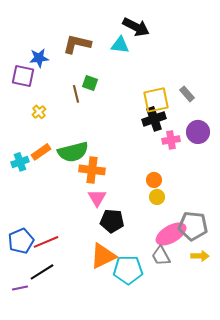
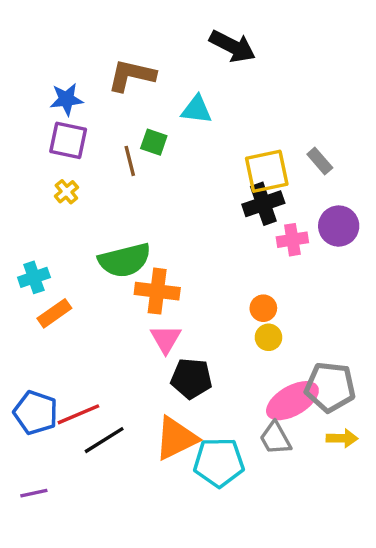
cyan triangle: (120, 45) -> (197, 110), moved
purple square: (23, 76) -> (68, 140), moved
orange rectangle: (41, 152) -> (54, 313), moved
blue pentagon: (21, 241) -> (36, 413), turned -30
black line: (42, 272) -> (104, 440), moved

